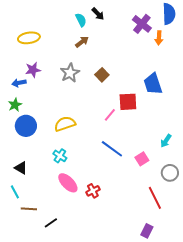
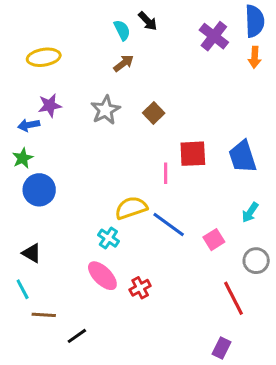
orange arrow: (159, 38) -> (255, 57), moved
blue trapezoid: (153, 84) -> (243, 157), moved
pink line: (110, 115) -> (166, 173), turned -40
yellow semicircle: (65, 124) -> (131, 208), moved
cyan cross: (60, 156) -> (108, 238), moved

